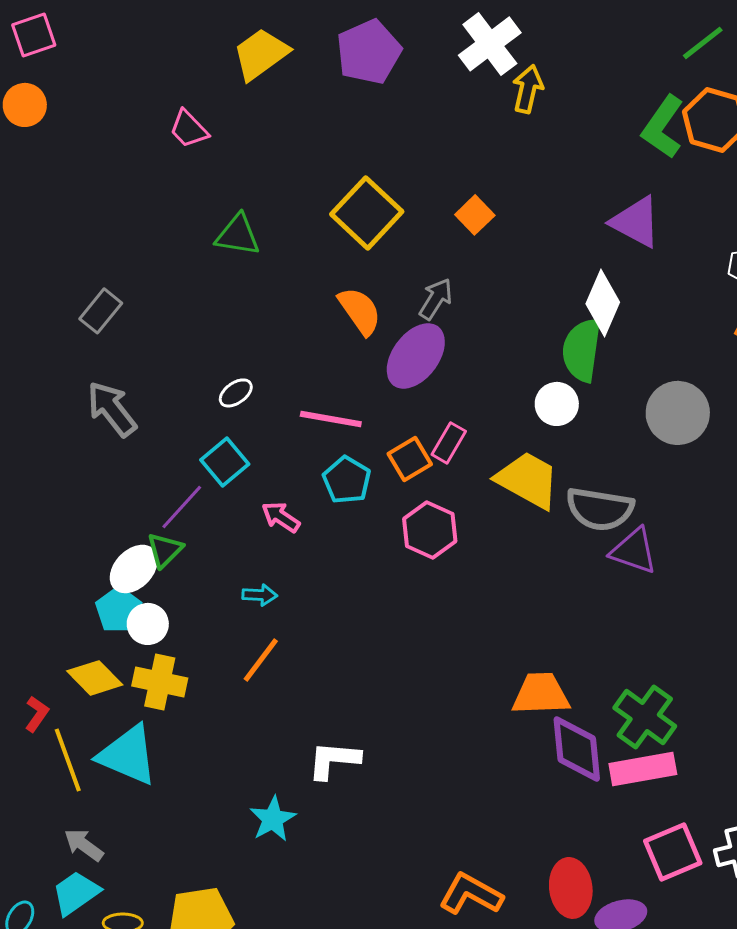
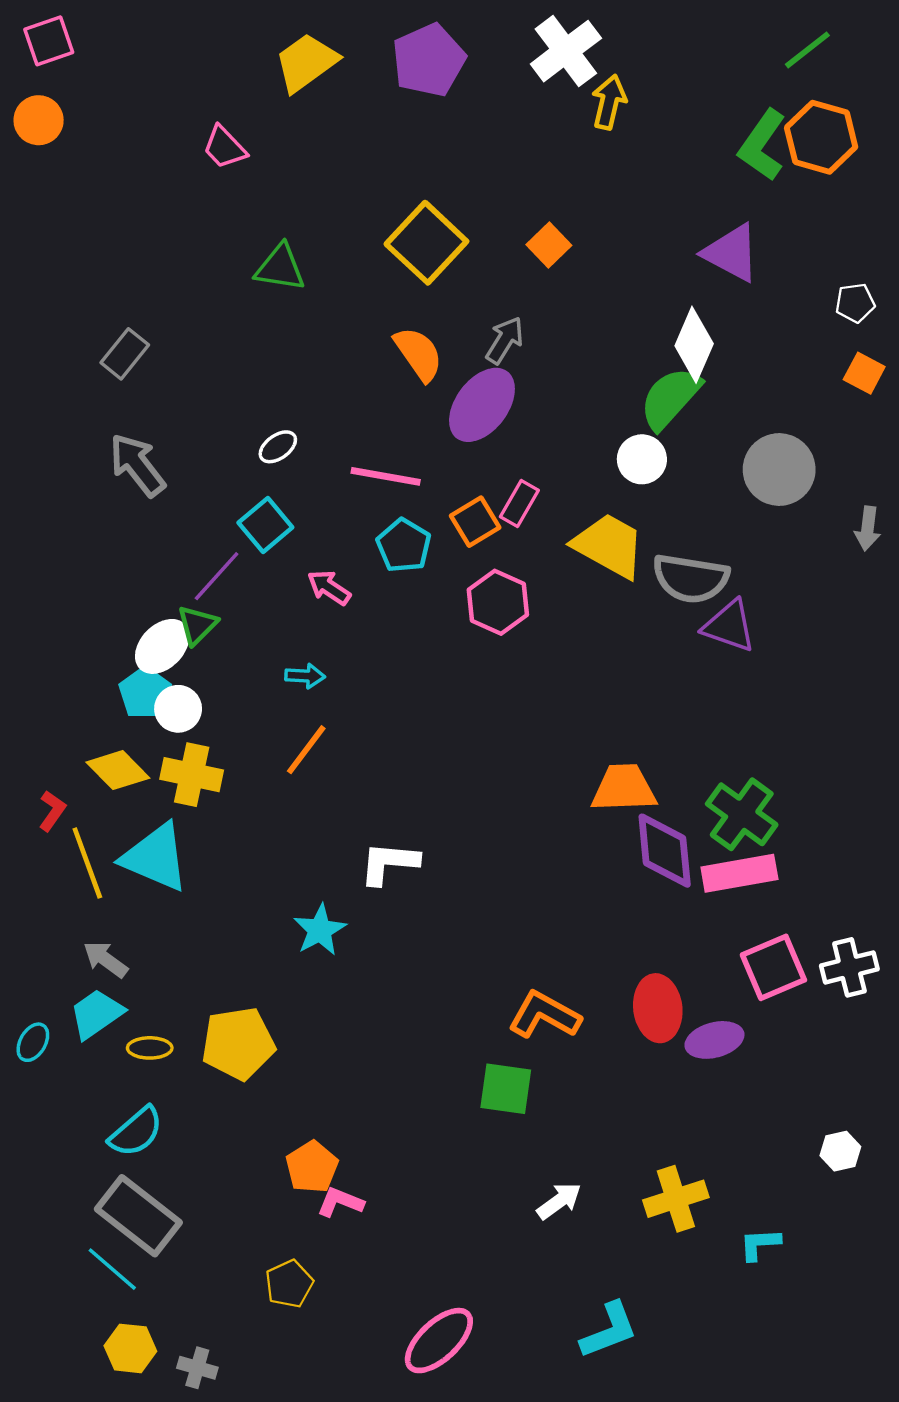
green semicircle: (582, 350) -> (670, 398), turned 34

